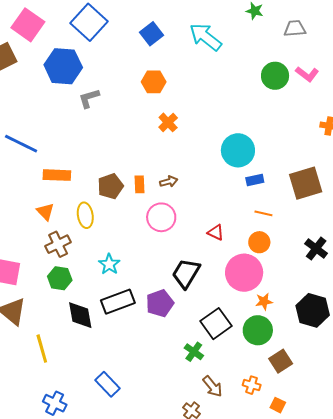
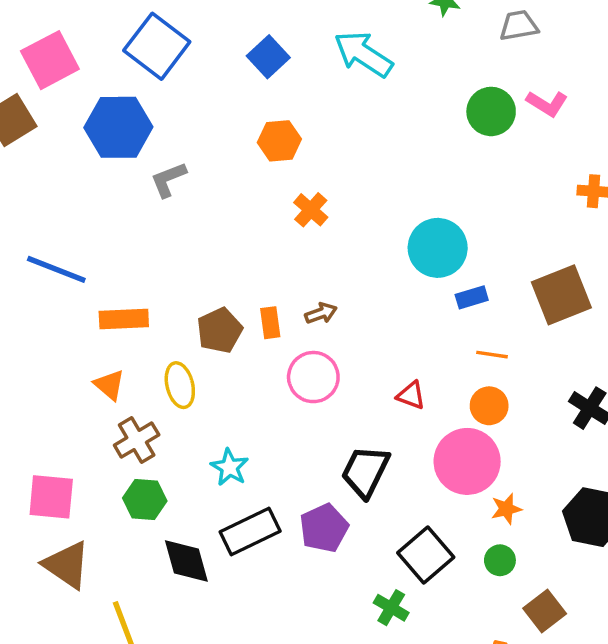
pink square: (28, 25) -> (50, 60), turned 32
green circle: (258, 330) -> (500, 560), size x0.6

